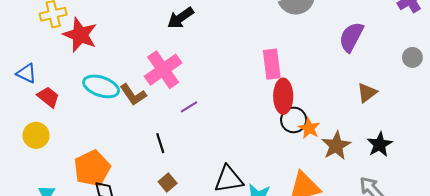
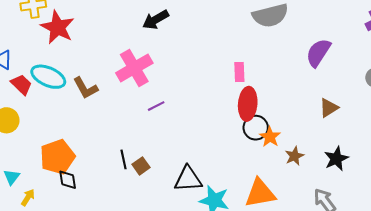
pink rectangle: (272, 64) -> (239, 72), size x0.7
cyan ellipse: (101, 86) -> (48, 77), moved
brown L-shape: (133, 95) -> (85, 88), moved
black line: (160, 143) -> (123, 159), moved
brown star: (336, 146) -> (294, 156), size x0.7
brown square: (168, 182) -> (141, 166), moved

